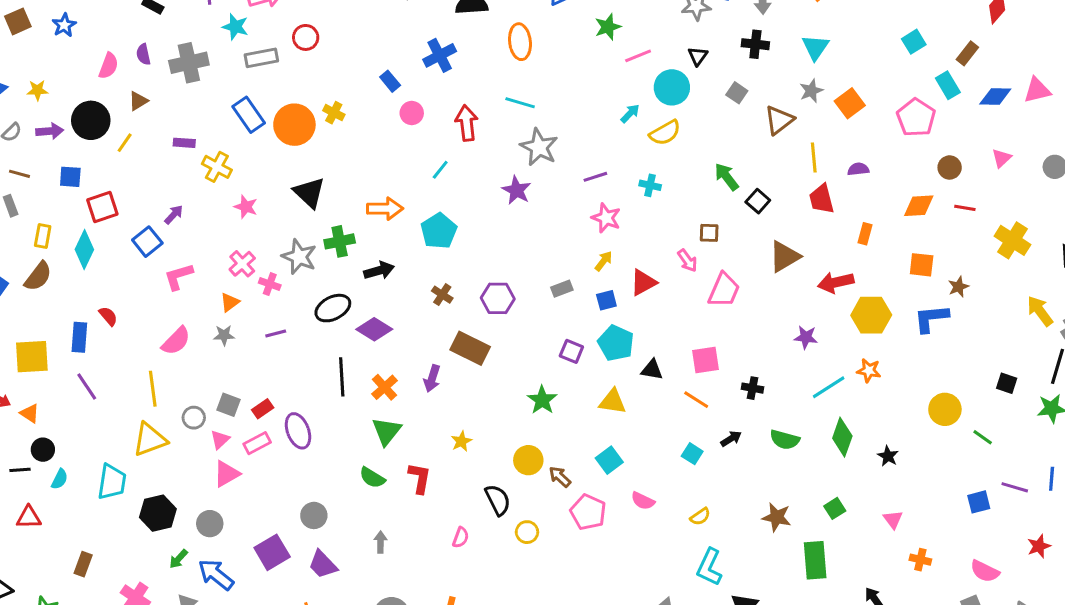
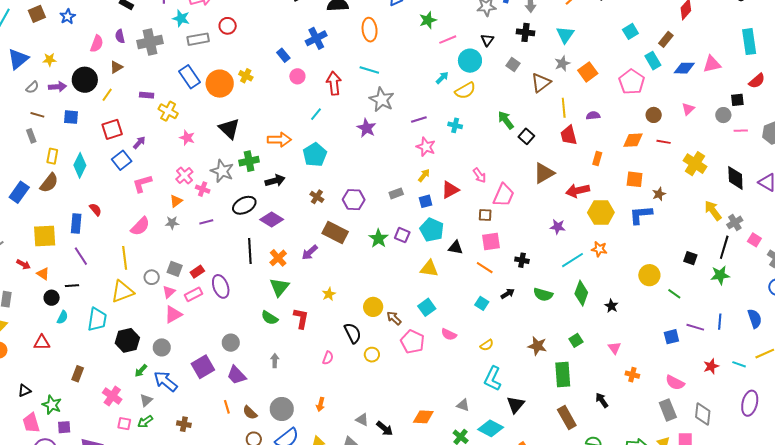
red square: (102, 207) -> (112, 129), moved
brown square: (709, 233) -> (485, 215), moved
purple arrow: (432, 379) -> (310, 252), turned 30
green star: (542, 400) -> (378, 238), moved
black line: (20, 470) -> (72, 286), moved

